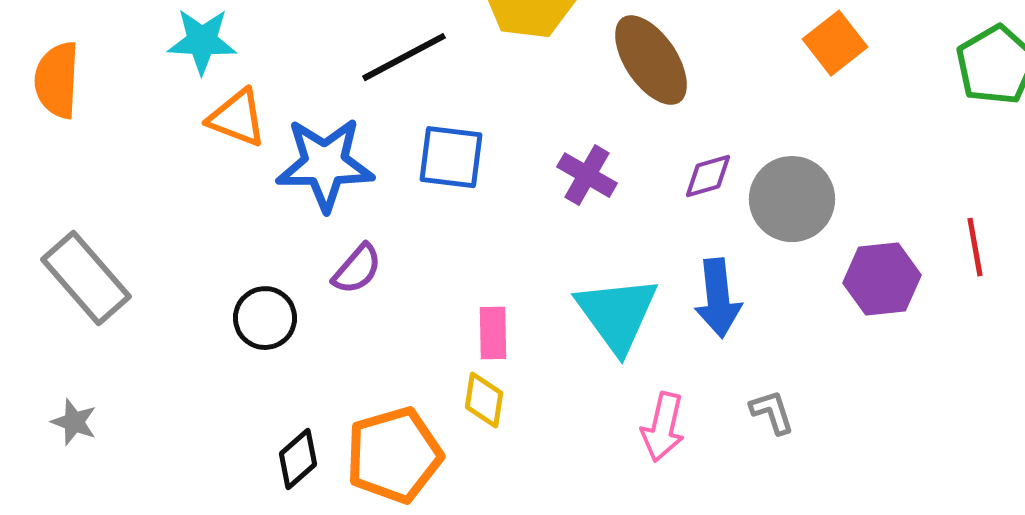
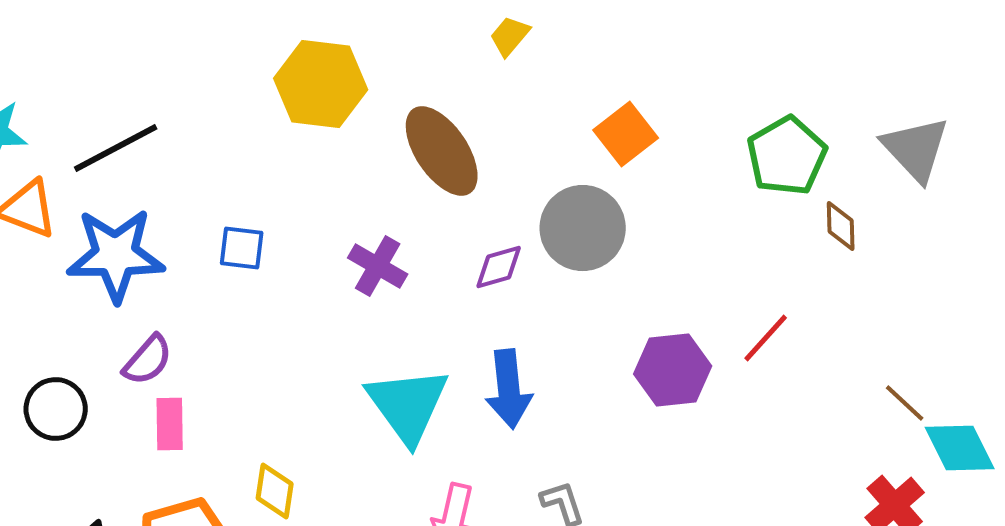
black line: (404, 57) -> (116, 148), moved
blue square: (451, 157) -> (242, 248), size x0.7
gray circle: (792, 199) -> (583, 228), moved
red line: (975, 247) -> (766, 338), turned 52
pink rectangle: (493, 333) -> (170, 424), moved

